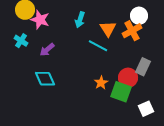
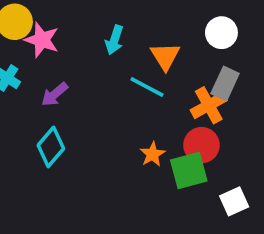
orange cross: (132, 31) -> (209, 105), moved
gray rectangle: (143, 67) -> (225, 83), moved
cyan diamond: (45, 79) -> (51, 147), turned 65
green square: (121, 92) -> (189, 171), turned -35

